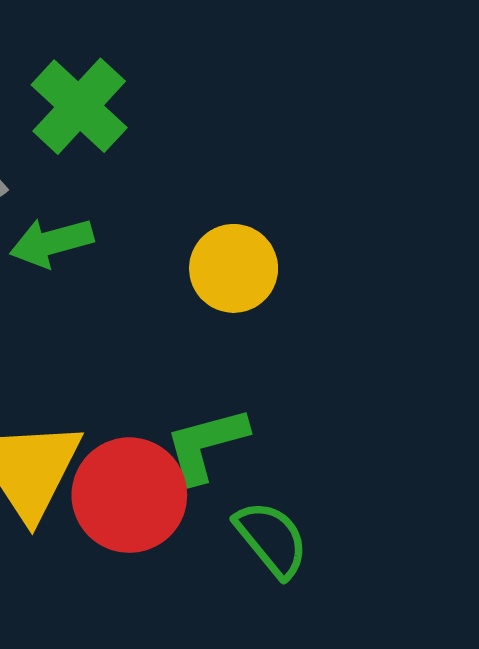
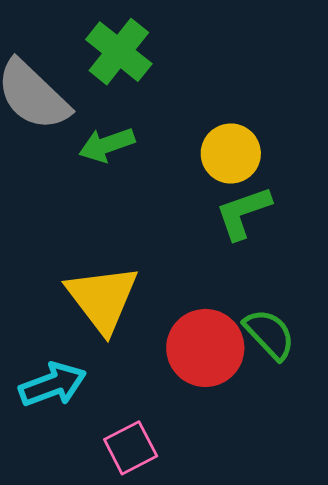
green L-shape: (206, 445) -> (243, 213), moved
red circle: (129, 495) -> (205, 348), moved

